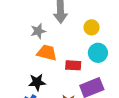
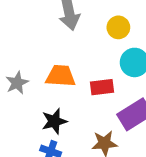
gray star: (38, 31) -> (17, 83), moved

